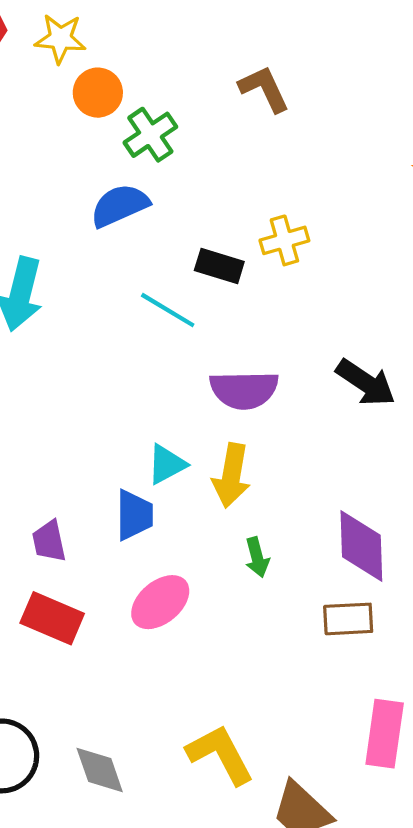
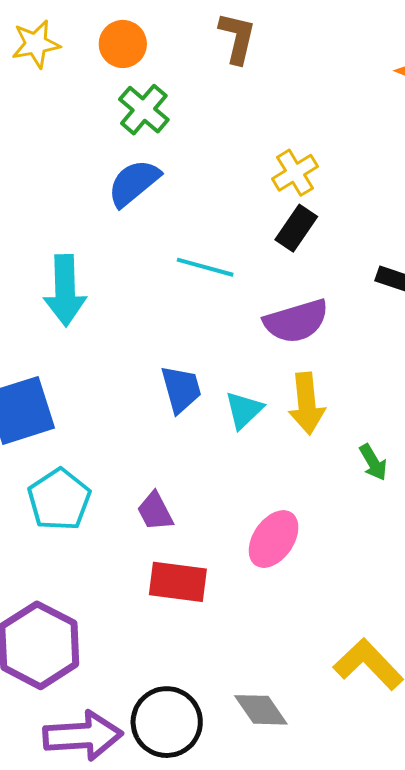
brown L-shape: (264, 89) -> (237, 38), turned 54
orange circle: (98, 93) -> (123, 44), moved
black rectangle: (219, 266) -> (296, 228), moved, turned -57
blue trapezoid: (134, 515) -> (181, 389), moved
green arrow: (257, 557) -> (373, 462), moved

